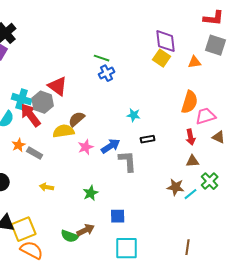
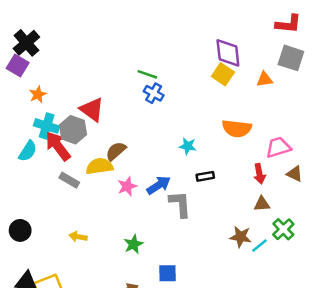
blue cross: (107, 73) -> (154, 93), turned -35
orange semicircle: (190, 102) -> (237, 128), moved, turned 80
orange star: (19, 145) -> (38, 94), moved
gray rectangle: (35, 153) -> (69, 180), moved

